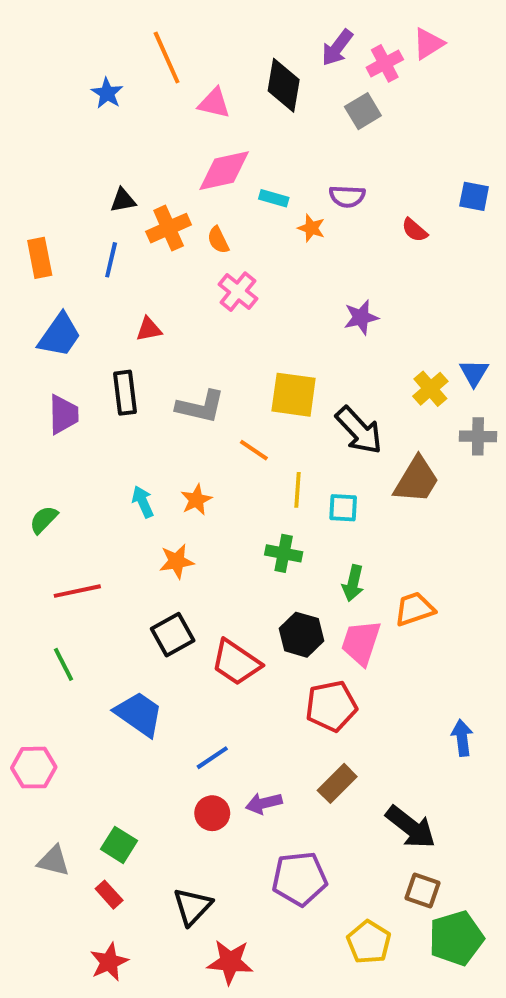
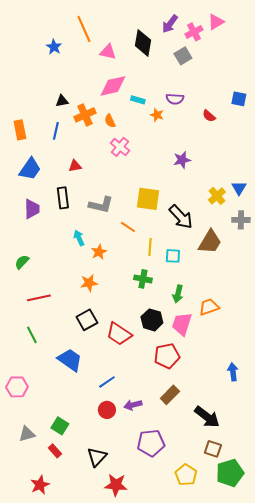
cyan arrow: (143, 502) -> (79, 238), moved
gray triangle: (54, 861) -> (27, 434), turned -30
red star: (109, 962) -> (40, 485), moved

